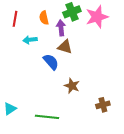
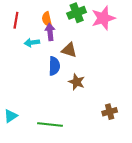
purple arrow: (61, 28) -> (50, 32), moved
blue semicircle: (51, 62) -> (54, 66), turned 42
brown star: (72, 86) -> (77, 82), moved

